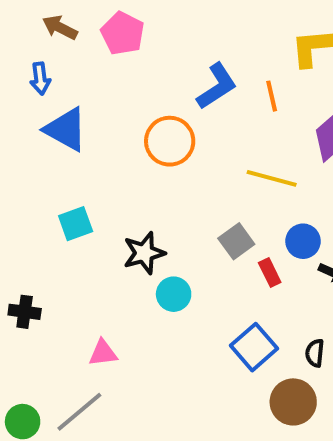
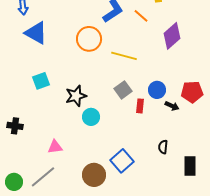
orange line: (272, 96) -> (141, 16), turned -35
yellow line: (272, 178) -> (124, 56), moved
red rectangle: (270, 273) -> (140, 106), turned 32
blue square: (254, 347) -> (122, 161), moved
brown circle: (293, 402) -> (94, 175), moved

